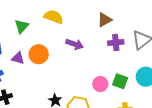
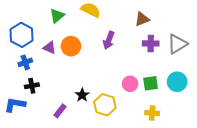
purple arrow: (75, 44) -> (109, 40), turned 84
green square: (120, 81) -> (151, 83), turned -35

